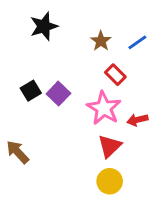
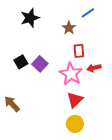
blue line: (137, 42) -> (88, 13), moved
red rectangle: (115, 75) -> (79, 51), turned 40
red arrow: (137, 120) -> (94, 68), moved

